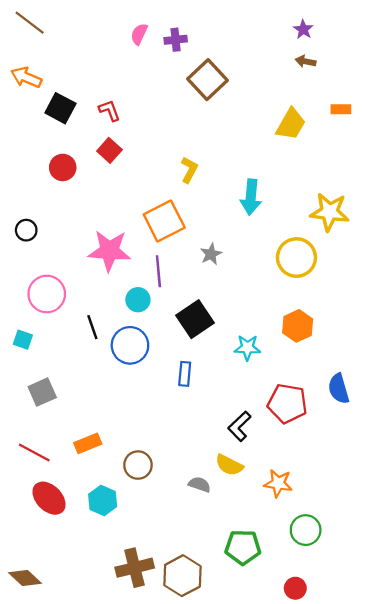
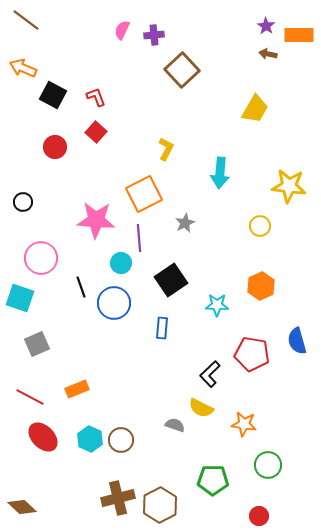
orange rectangle: (341, 109) -> (299, 35), moved, size x1.6
yellow circle: (296, 258) -> (260, 226), size x0.6
cyan square: (23, 340) -> (20, 298), size x1.6
brown circle: (138, 465) -> (121, 440), moved

